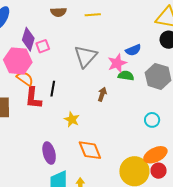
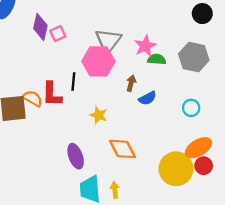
blue semicircle: (133, 50) -> (147, 98), moved
pink hexagon: (18, 61) -> (98, 61), moved
orange semicircle: (25, 78) -> (33, 98), moved

